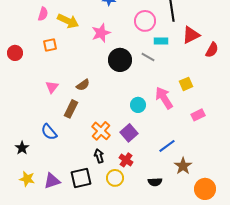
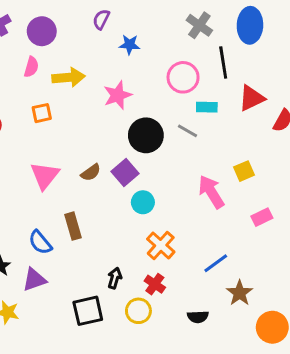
yellow arrow: (68, 21) -> (69, 77), turned -30
pink triangle: (52, 87) -> (45, 175), size x1.5
cyan circle: (138, 105) -> (143, 202), moved
brown rectangle: (71, 109) -> (73, 226), moved, turned -42
orange cross: (101, 131) -> (161, 245), moved
purple square: (129, 133) -> (125, 173), moved
black arrow: (99, 156) -> (115, 278), turned 32
purple triangle: (52, 181) -> (34, 280), moved

